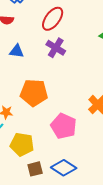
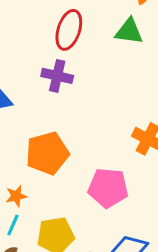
red ellipse: (53, 19) -> (69, 30), moved

